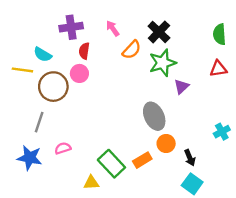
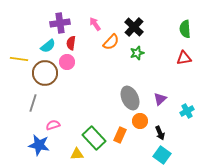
cyan semicircle: (43, 54) -> (48, 46), moved, turned -70
green star: (163, 63) -> (137, 53), size x0.6
purple triangle: (181, 87) -> (160, 99), moved
blue star: (30, 158) -> (39, 145), moved
orange rectangle: (142, 160) -> (120, 135), turned -35

